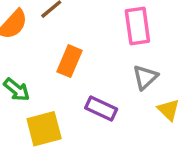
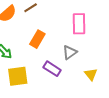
gray triangle: (145, 77) -> (70, 52), moved

